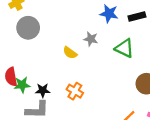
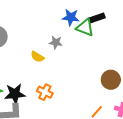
green triangle: (124, 48) -> (85, 28), moved
black star: (43, 90) -> (15, 94), size x1.5

